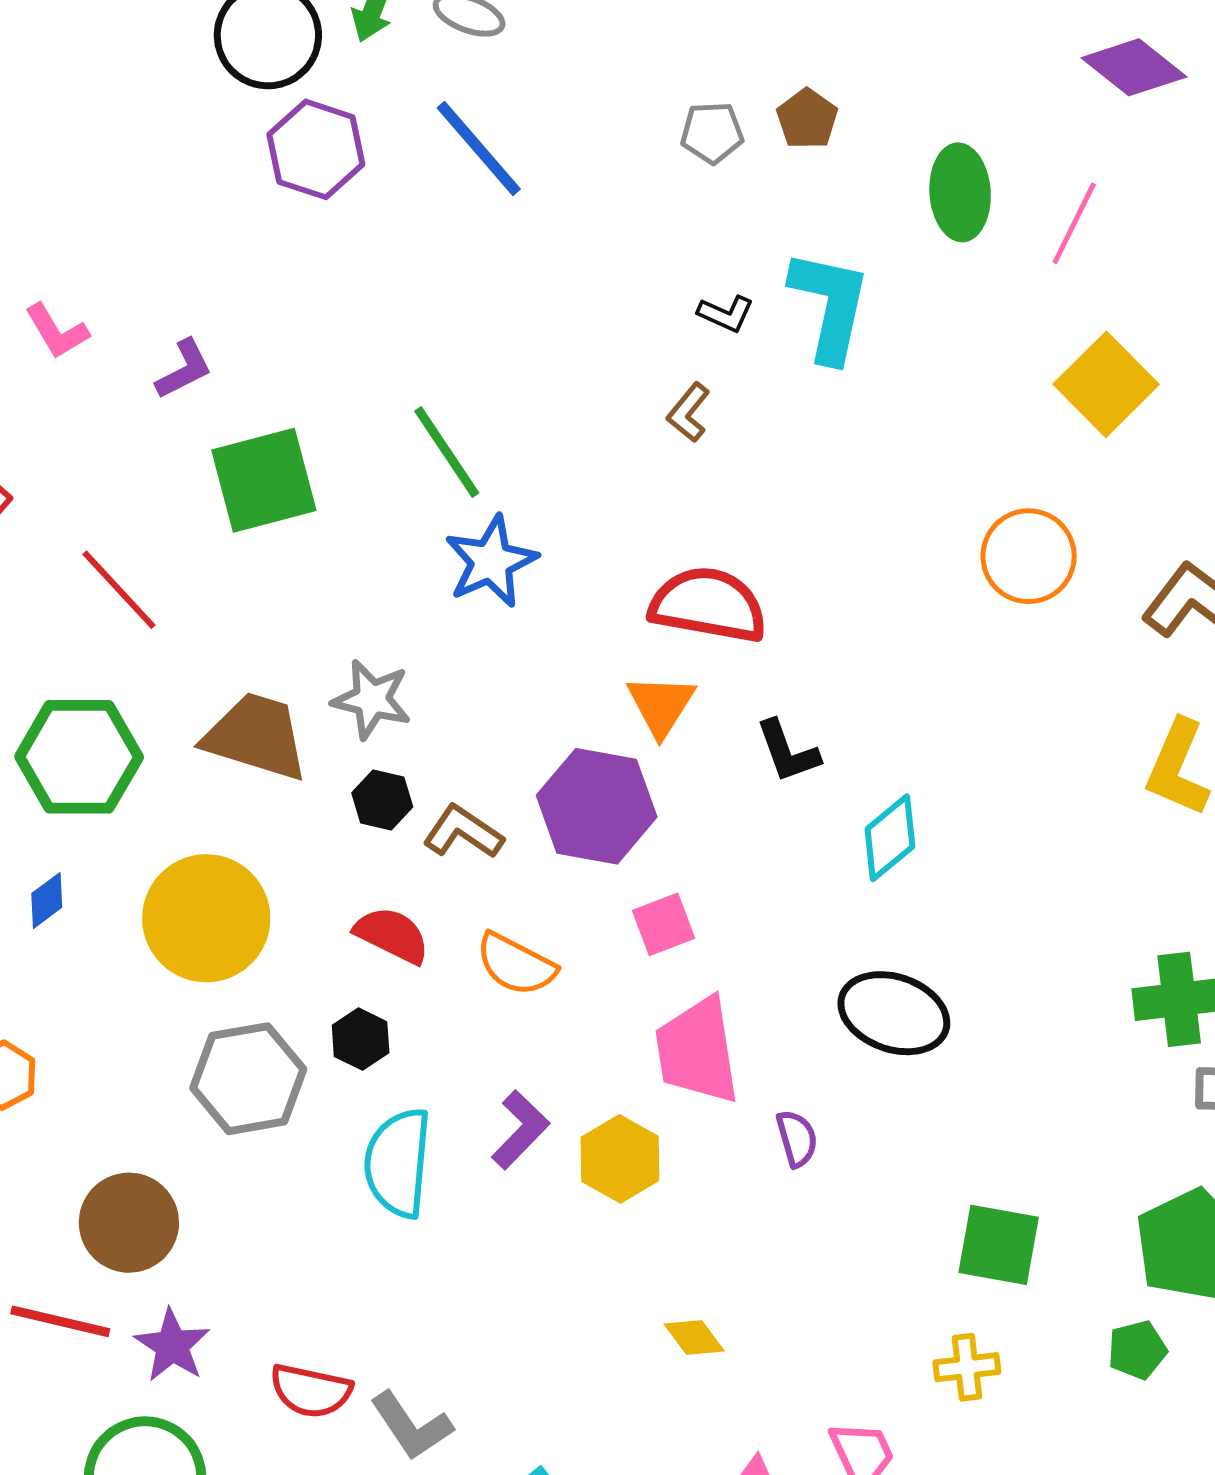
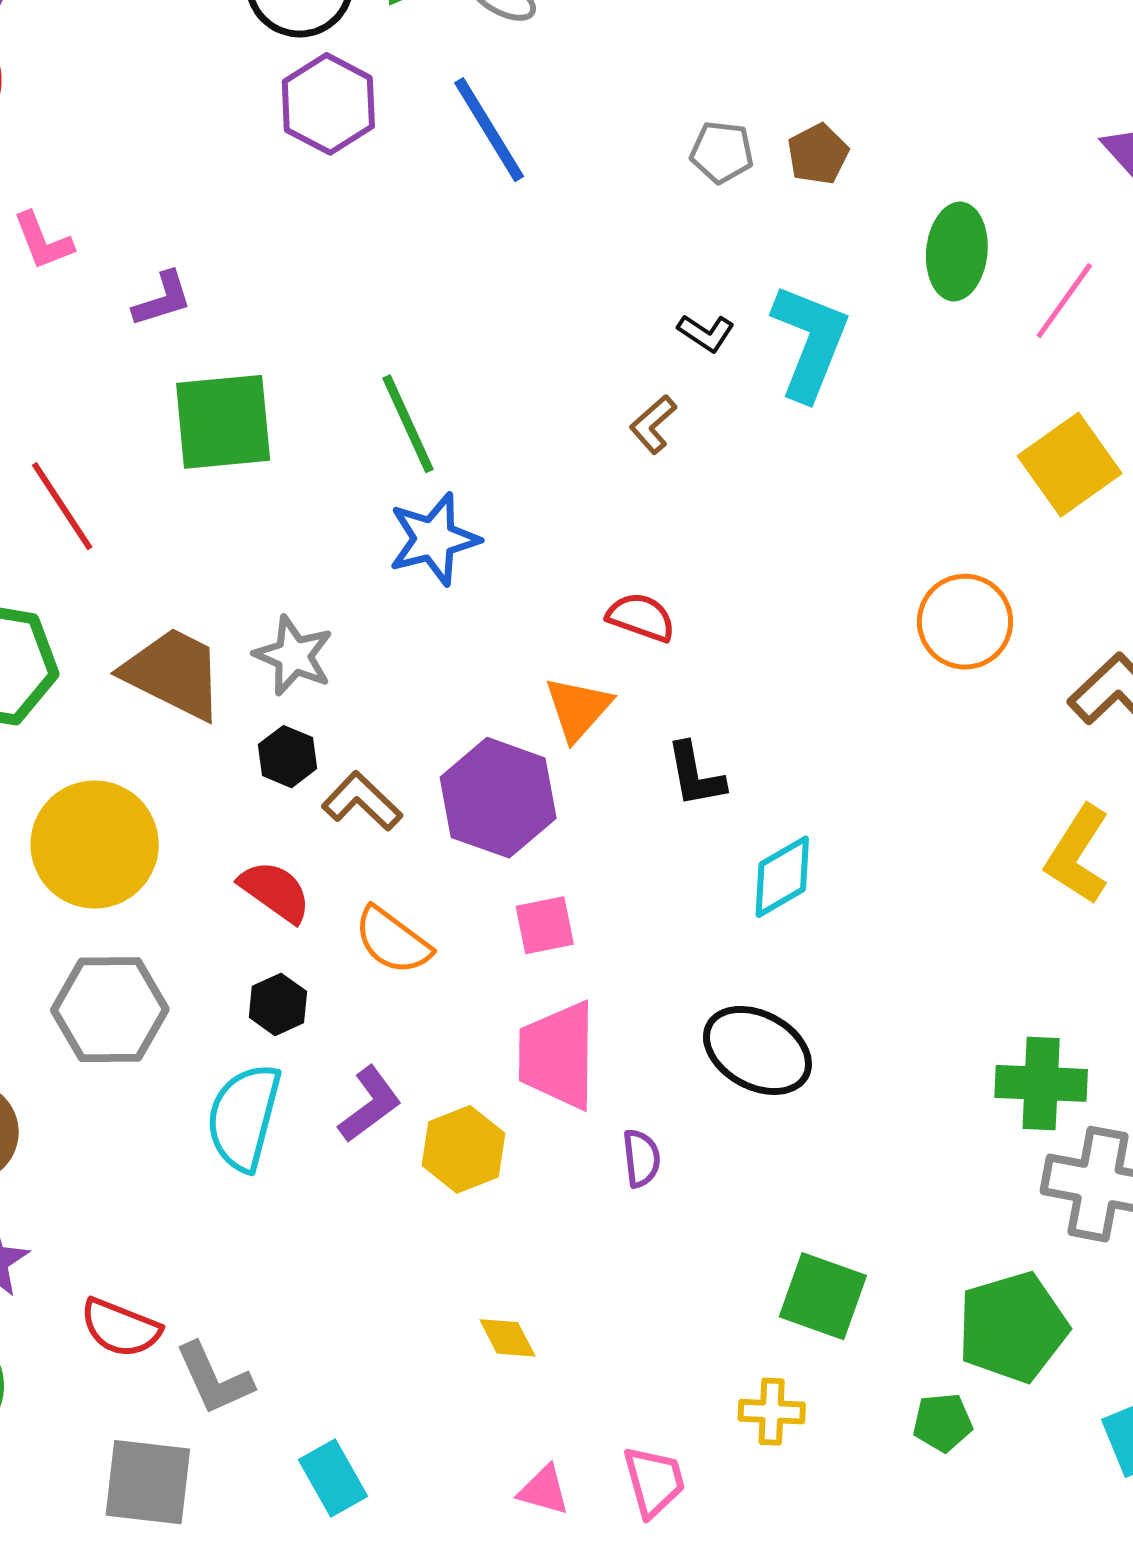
red semicircle: (708, 605) -> (641, 617), size x0.6
black hexagon: (361, 1039) -> (278, 1004), moved

